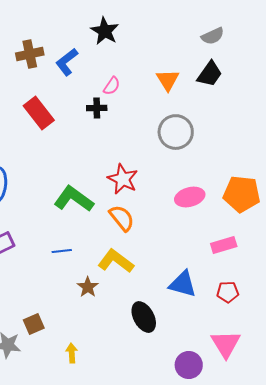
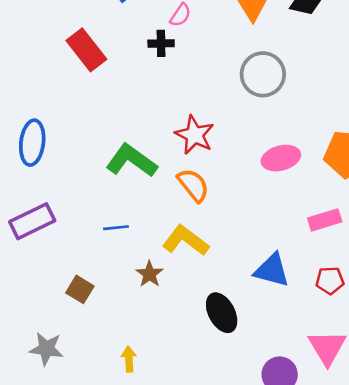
brown square: (34, 324) -> (80, 289), moved, turned -35

